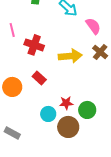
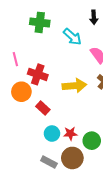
orange circle: (12, 87) -> (21, 92), moved
cyan circle: (48, 114) -> (52, 134), moved
gray rectangle: (12, 133) -> (49, 162), moved

